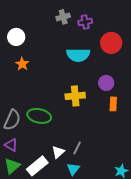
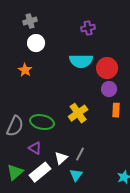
gray cross: (63, 17) -> (30, 21), moved
white circle: (16, 37) -> (36, 43), moved
red circle: (111, 43) -> (107, 68), moved
yellow cross: (75, 96) -> (78, 113), moved, turned -30
purple triangle: (11, 145) -> (35, 148), moved

